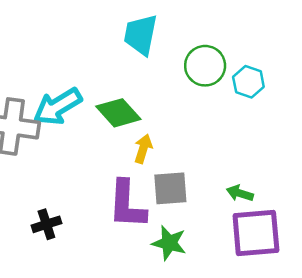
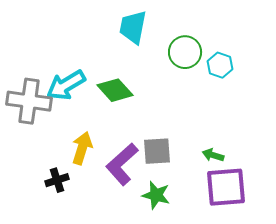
yellow arrow: (143, 149) -> (82, 148), moved, size x1.4
purple L-shape: (127, 205) -> (122, 164), turned 45

